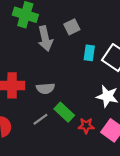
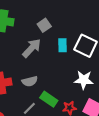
gray arrow: (45, 39) -> (32, 48), moved, turned -115

